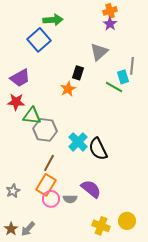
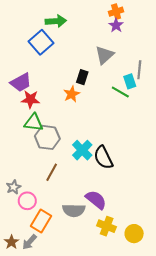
red star: (16, 102) -> (30, 99), moved
orange rectangle: (46, 185) -> (41, 221), moved
gray star: (13, 191) -> (14, 187), moved
pink circle: (51, 199) -> (27, 201), moved
gray semicircle: (70, 199) -> (74, 210), size x1.5
yellow cross: (101, 226) -> (107, 226), moved

